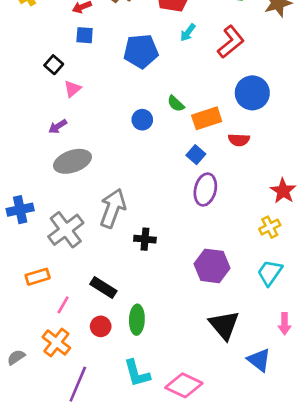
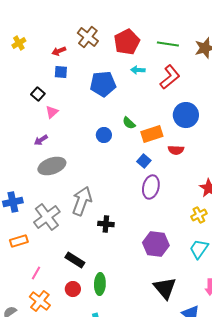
cyan arrow: (188, 32) -> (138, 70), turned 56
orange rectangle: (38, 277) -> (19, 241), moved
pink line: (63, 305) -> (36, 273), moved

